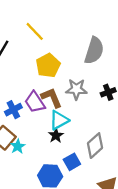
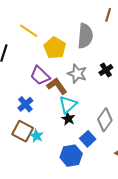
yellow pentagon: (48, 65) -> (55, 48), moved
gray star: (76, 89) -> (77, 74), turned 30
purple trapezoid: (35, 102) -> (40, 76), moved

